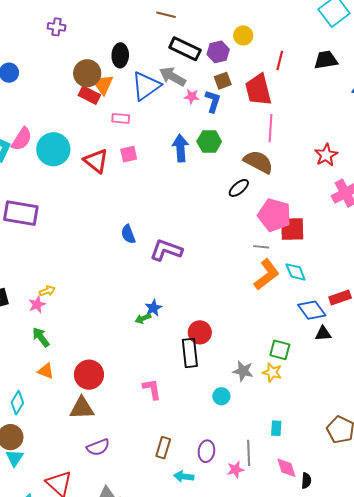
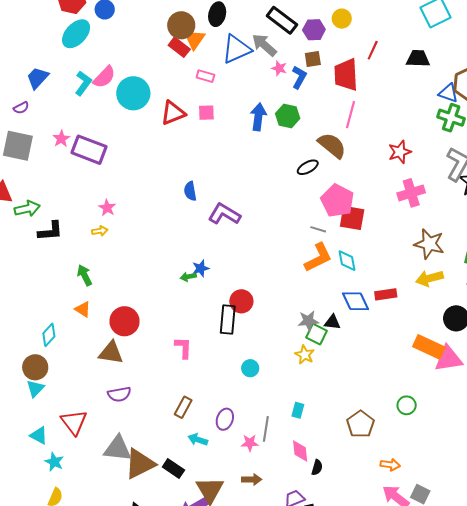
red triangle: (96, 161) -> (173, 113), turned 48
pink star: (37, 304) -> (107, 208), moved, turned -30
black triangle: (323, 333) -> (332, 322), moved
gray star: (243, 371) -> (308, 321), moved, turned -30

